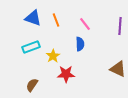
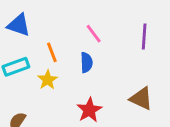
orange line: (56, 20) -> (52, 52), moved
red star: (66, 74) -> (89, 110), moved, turned -30

